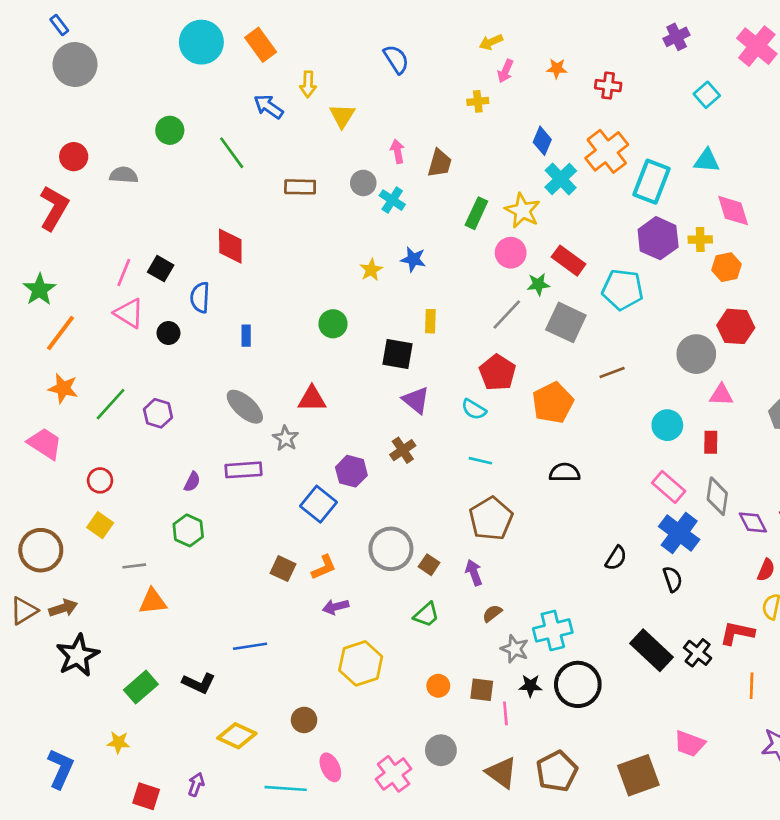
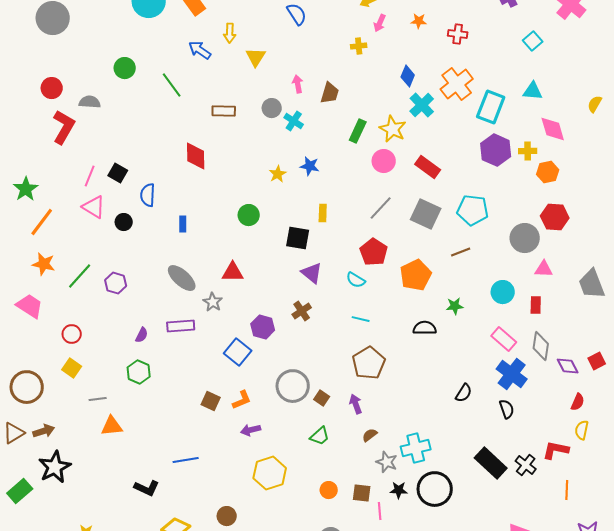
red L-shape: (54, 208) -> (64, 127), moved
red diamond: (230, 246) -> (196, 156), moved
green star: (538, 284) -> (455, 306), moved
cyan pentagon: (623, 290) -> (473, 210), moved
green rectangle: (141, 687) -> (20, 491), moved

